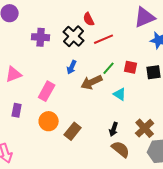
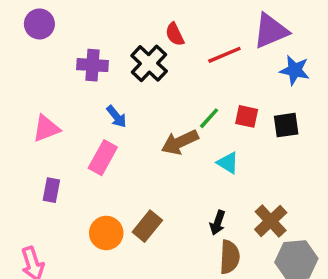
red line: (104, 39) -> (224, 55), moved
blue arrow: (72, 67) -> (116, 116), moved, turned -64
orange circle: (49, 121) -> (106, 233), moved
brown semicircle: (121, 149) -> (230, 257), turned 54

